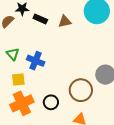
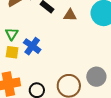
yellow square: (18, 80) -> (12, 52), moved

